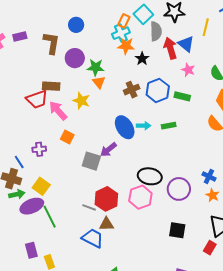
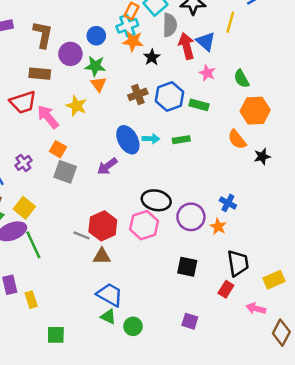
blue circle: (76, 25) -> (96, 36), moved
brown rectangle: (51, 86) -> (40, 74), moved
purple cross: (39, 149) -> (23, 163), turned -32
gray square: (91, 161) -> (65, 172), moved
orange star: (213, 195) -> (218, 226), moved
blue trapezoid: (93, 238) -> (110, 295), moved

